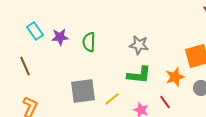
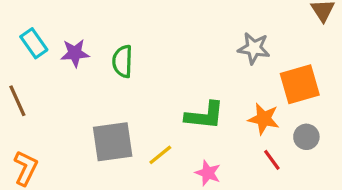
gray star: (139, 45) -> (254, 48), moved
orange star: (175, 77) -> (264, 119), turned 30
red line: (165, 102) -> (272, 160), moved

